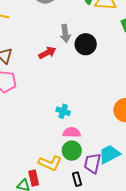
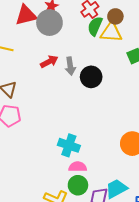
red arrow: (47, 53) -> (49, 62), moved
cyan cross: (63, 111) -> (69, 145), size x1.5

